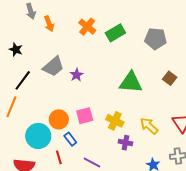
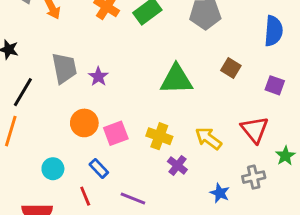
gray trapezoid: (53, 67) -> (64, 68), turned -55
orange circle: (59, 119) -> (84, 123), moved
cyan circle: (38, 136) -> (53, 169), size x0.6
purple cross: (125, 143) -> (177, 165), turned 32

